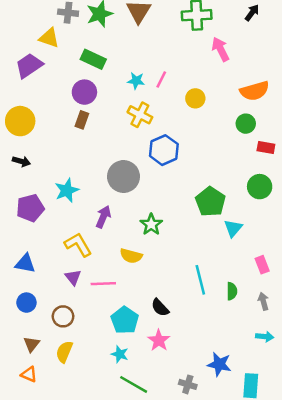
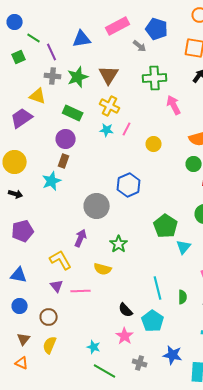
yellow cross: (140, 115) -> (110, 106), moved
cyan star: (67, 190) -> (52, 181), moved
cyan pentagon: (125, 320) -> (153, 321), moved
gray cross: (188, 384) -> (140, 363), moved

